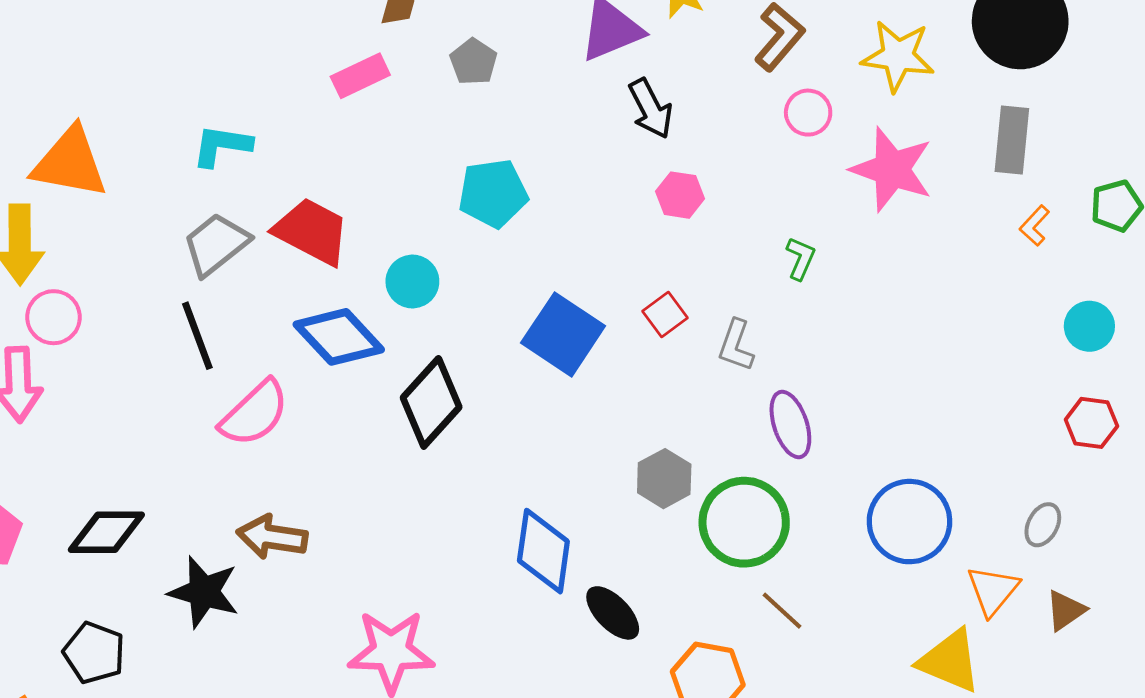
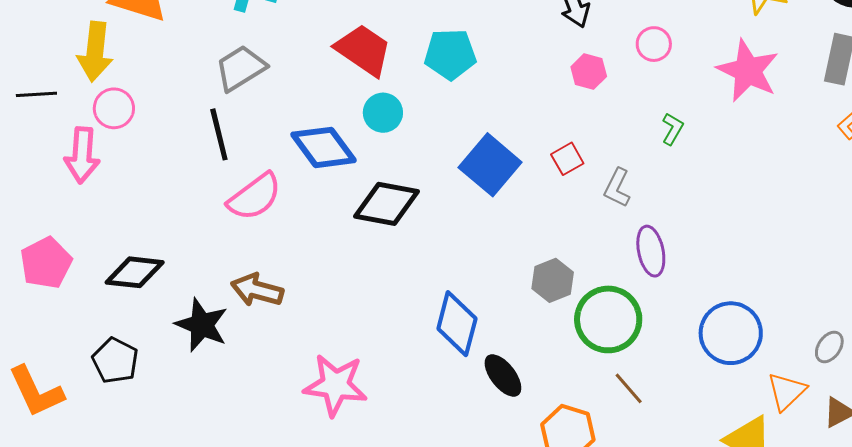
pink circle: (808, 113) -> (654, 44), moved
red trapezoid: (312, 231) -> (363, 50), moved
black diamond: (431, 402) -> (386, 204), turned 52

